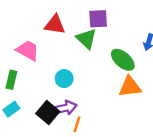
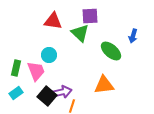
pink trapezoid: (28, 50) -> (36, 71), moved, turned 40
cyan circle: (64, 79) -> (49, 55), moved
orange triangle: (130, 87) -> (104, 85), moved

